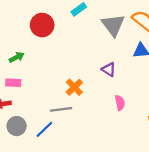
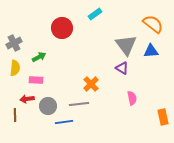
gray triangle: (113, 25) -> (126, 45), moved
gray circle: (17, 126) -> (48, 106), moved
blue line: (44, 129) -> (64, 122), turned 36

